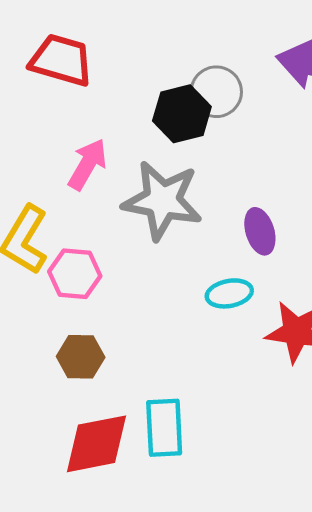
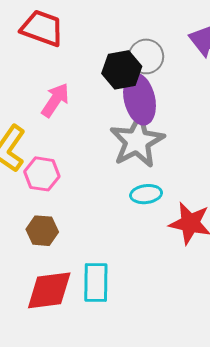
gray star: (162, 200) -> (137, 141), moved, turned 30
purple ellipse: (260, 231) -> (139, 99), moved, size x1.6

